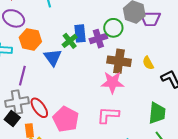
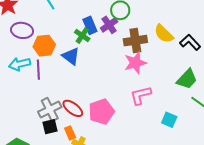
yellow semicircle: (148, 63) -> (164, 34), size x1.5
purple line: (22, 76) -> (38, 70), moved
green trapezoid: (157, 113) -> (187, 79), turned 55
black square: (12, 119) -> (50, 127), turned -35
pink pentagon: (66, 119) -> (101, 112), turned -30

